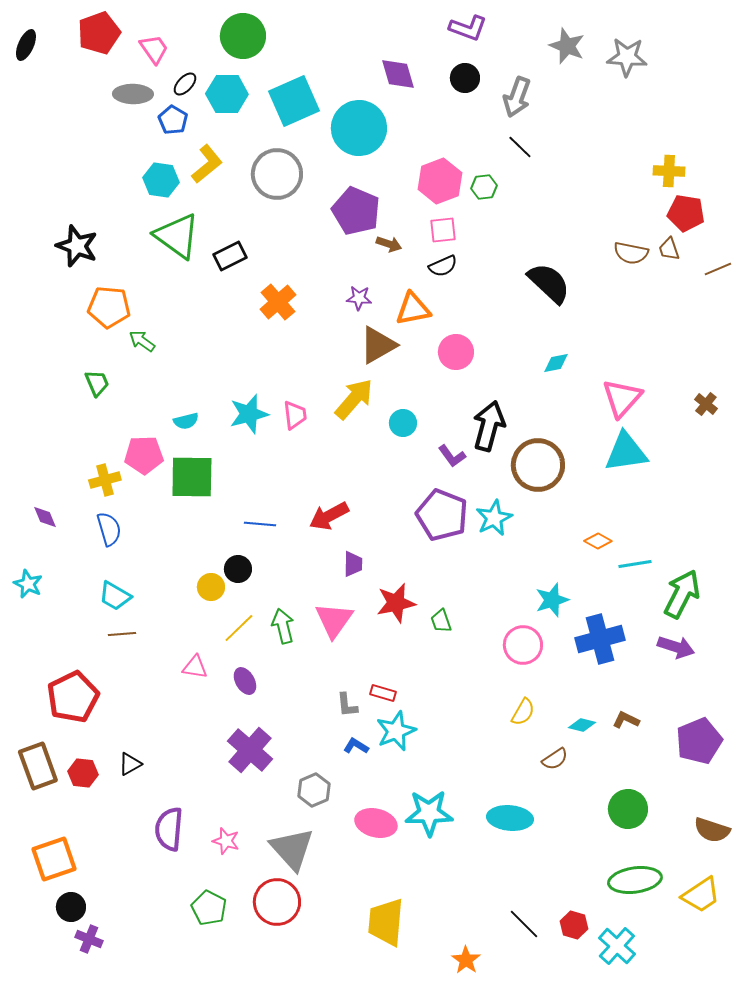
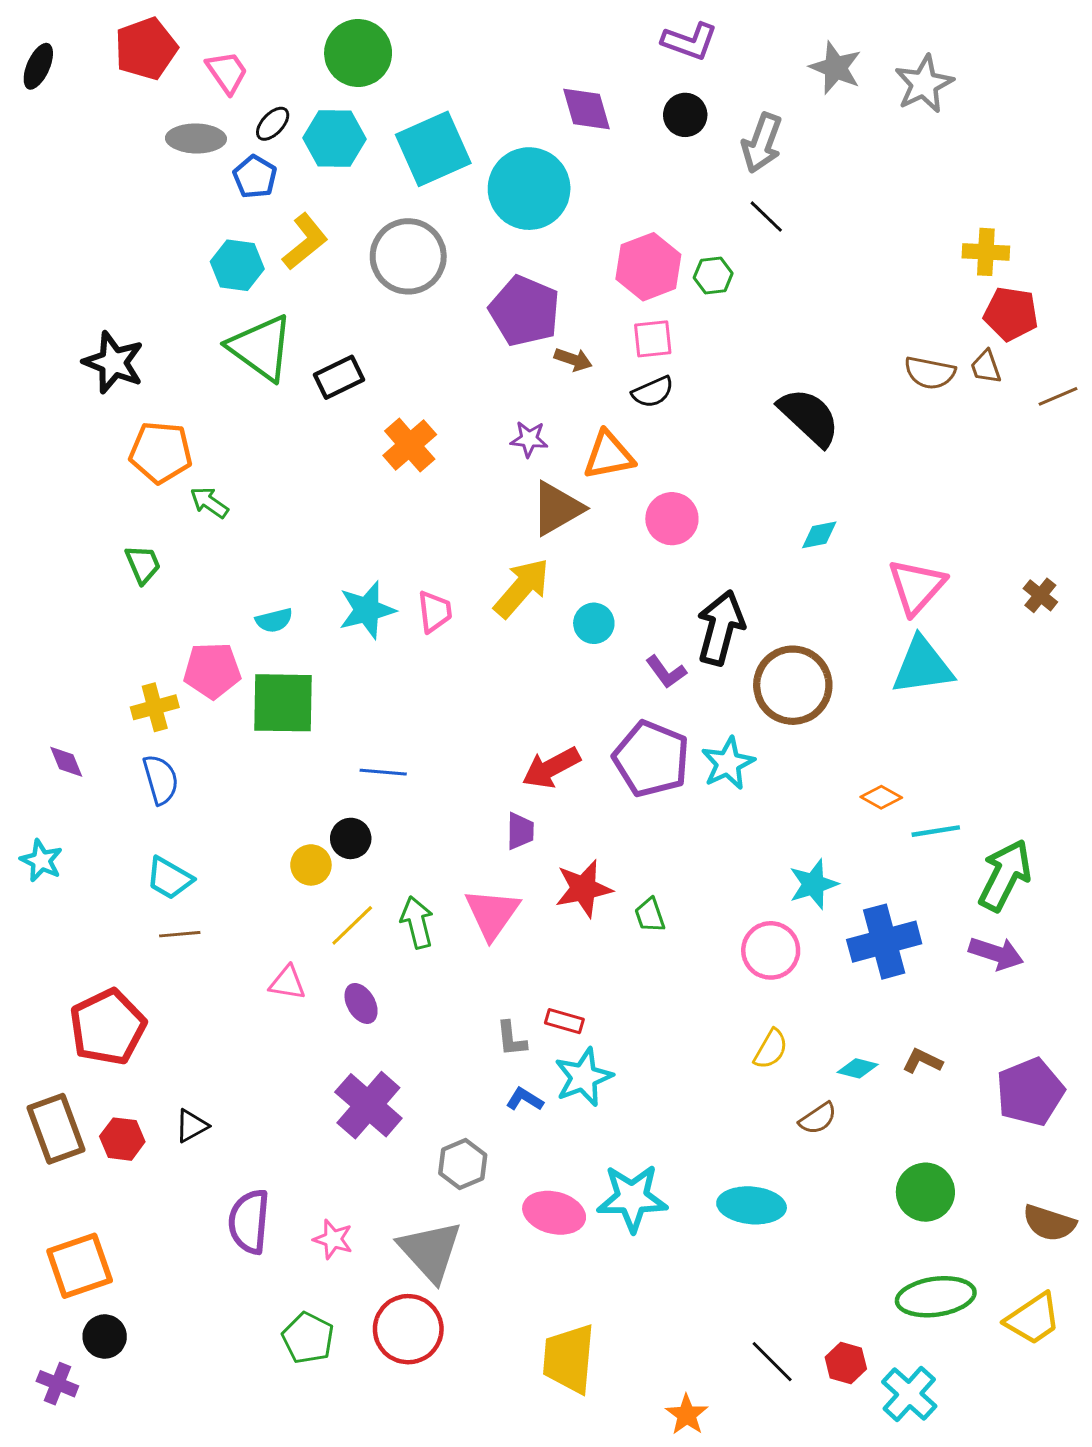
gray star: (627, 57) -> (924, 84), turned -30
red arrow: (329, 516) -> (551, 768), moved
purple cross: (89, 939) -> (57, 1384), moved

